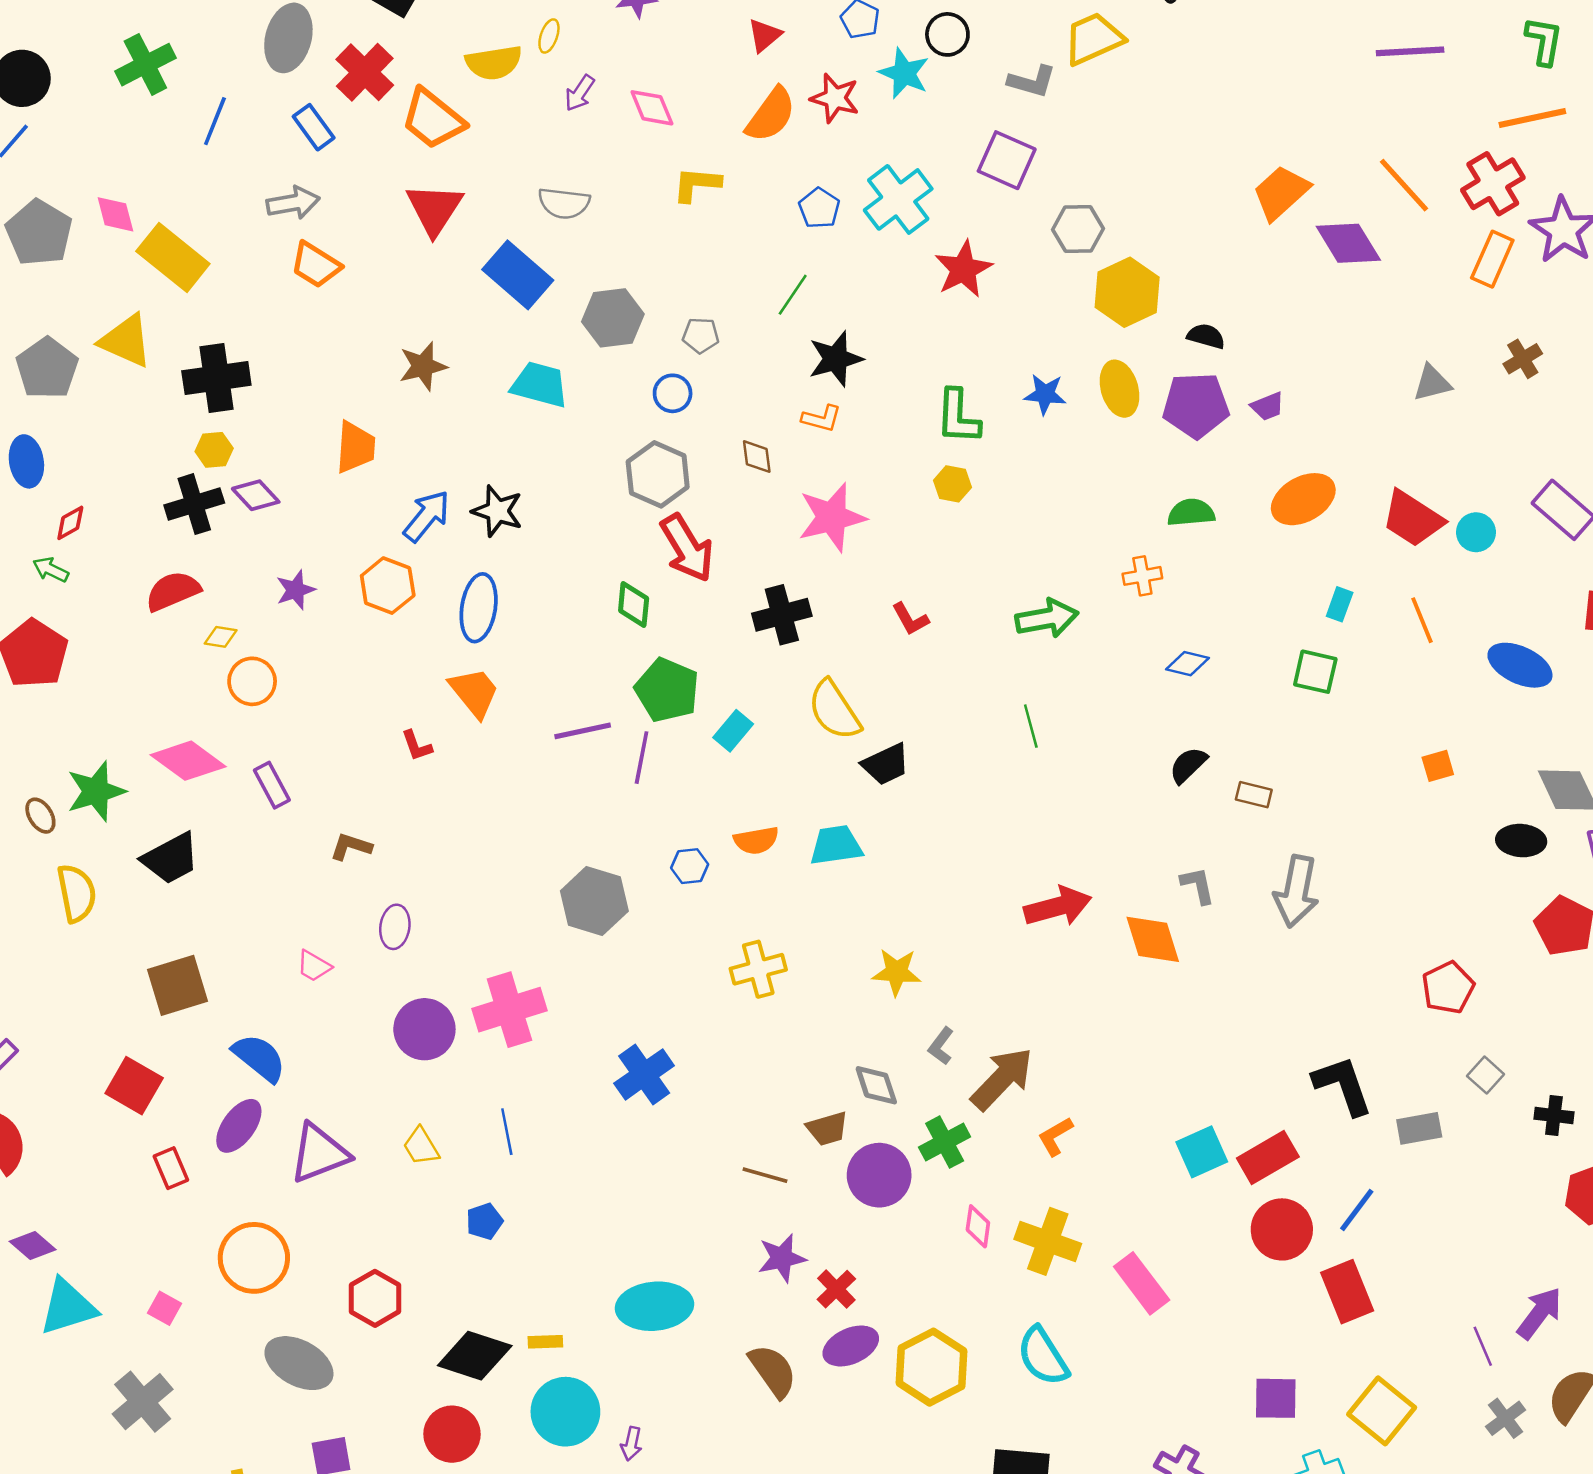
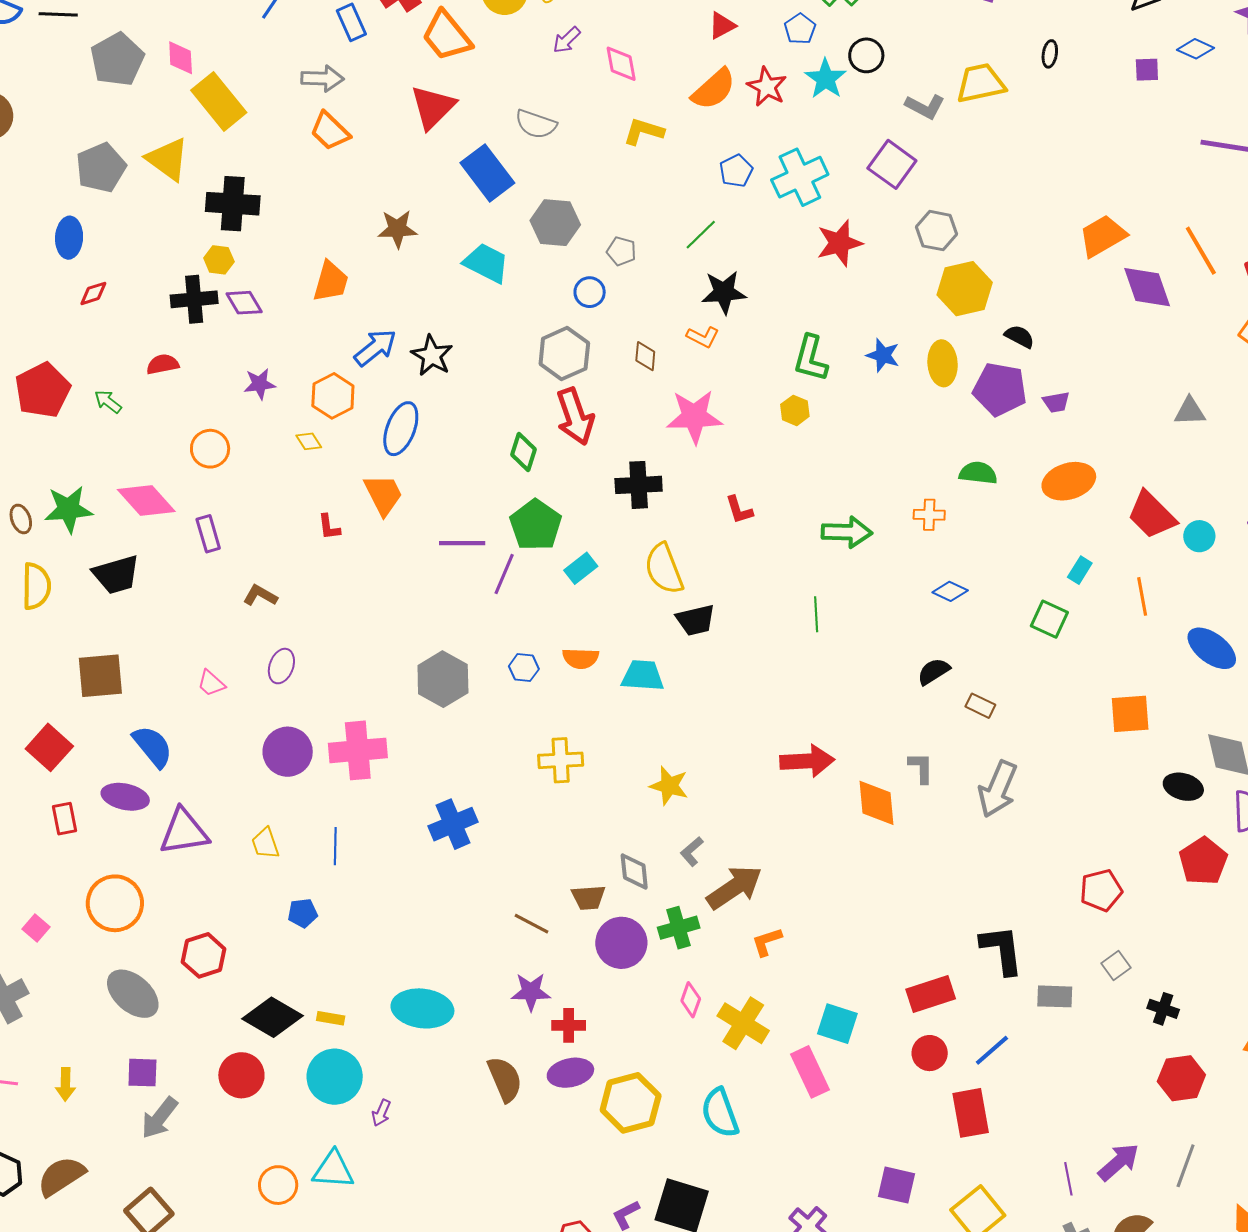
green arrow: (51, 570) -> (108, 402), moved
red semicircle: (173, 591) -> (163, 364), size x0.7
yellow diamond: (221, 637) -> (309, 441), moved, turned 36
orange square: (1438, 766) -> (1130, 714), size x1.6
purple ellipse: (239, 1126) -> (125, 797), turned 54
cyan square: (1202, 1152) -> (837, 1024), moved, turned 30
red circle: (1282, 1229) -> (930, 1053), size x0.7
red cross: (836, 1289) -> (569, 1025), turned 32

